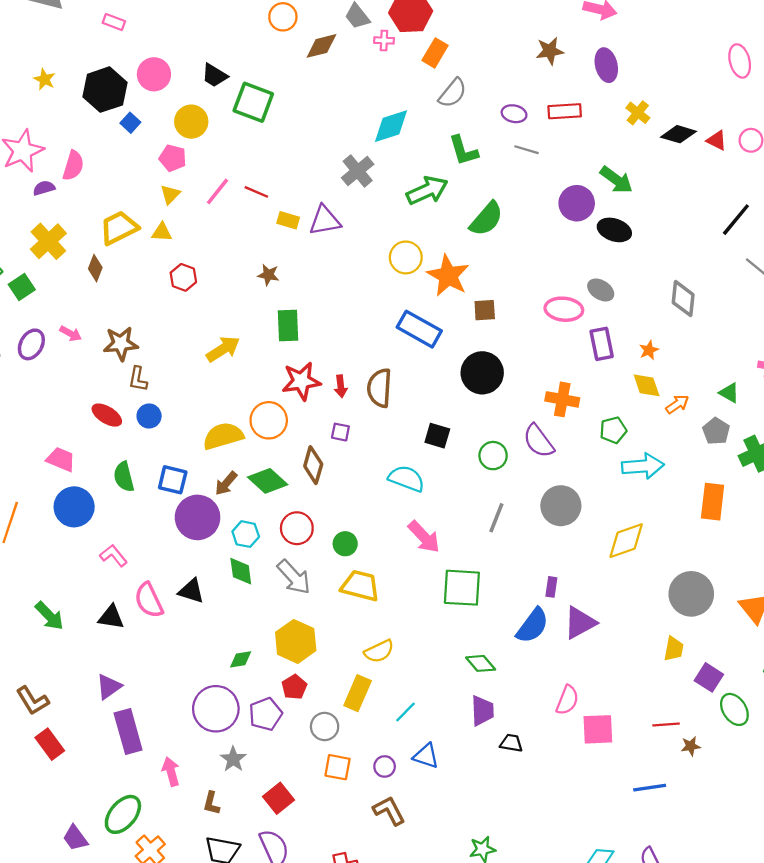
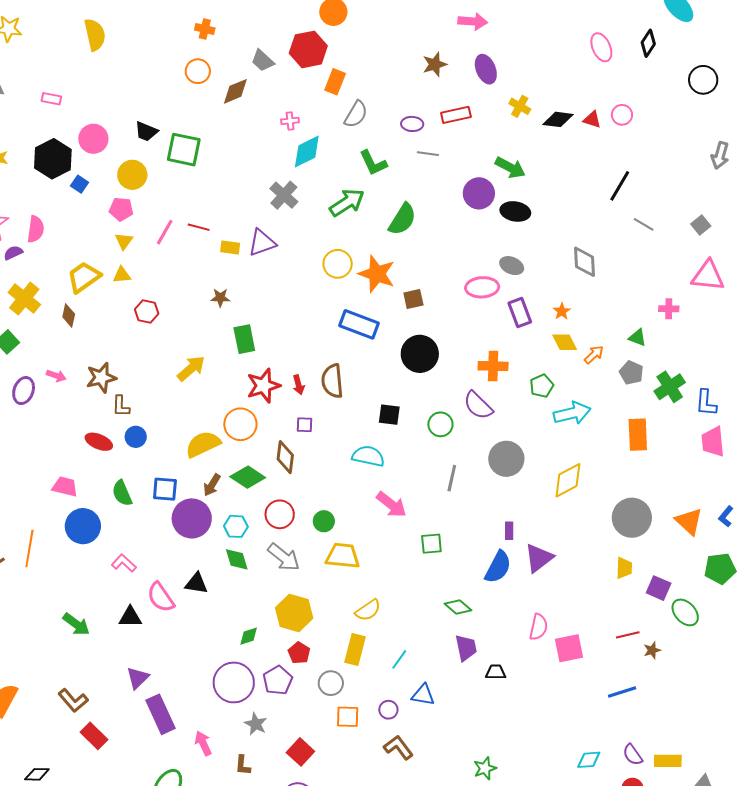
pink cross: (384, 40) -> (290, 121), moved
green square: (462, 588) -> (431, 544), size x0.6

